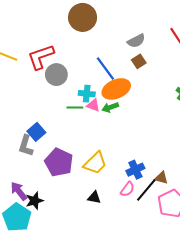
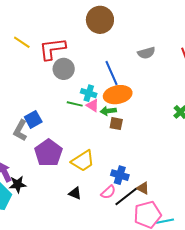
brown square: (139, 61) -> (116, 124), moved, turned 32
blue cross: (135, 170) -> (120, 175), turned 30

